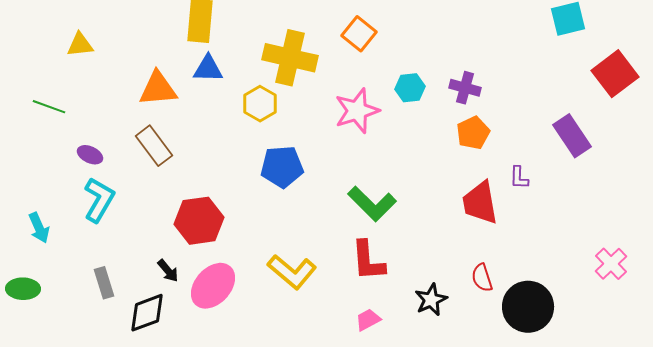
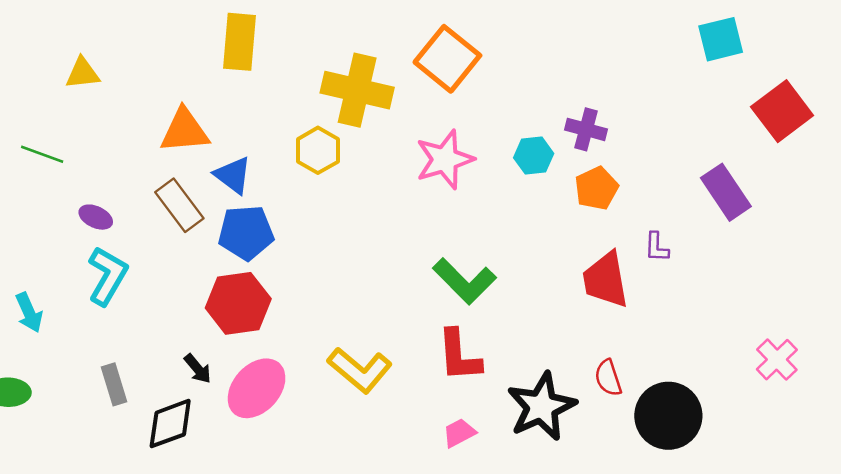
orange square: (359, 34) -> (447, 59), size x1.4
blue triangle: (208, 69) -> (233, 175), moved, turned 36
cyan hexagon: (410, 88) -> (534, 156), moved
blue pentagon: (282, 167) -> (246, 233), moved
black star: (431, 300) -> (542, 407), size x1.6

